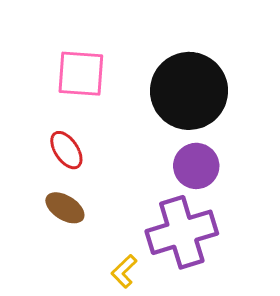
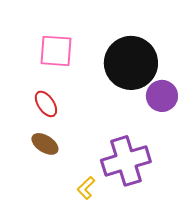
purple circle: (196, 166) -> (162, 96), moved

